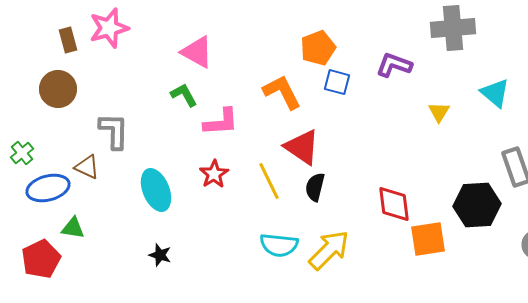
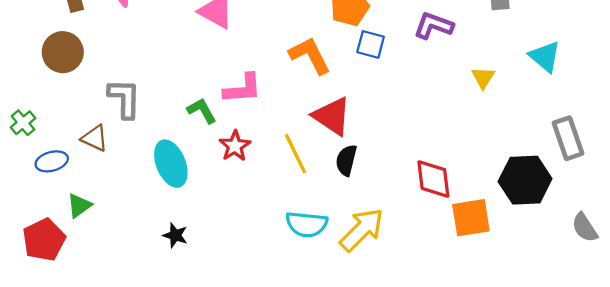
green L-shape: (184, 95) -> (202, 111), moved
blue ellipse: (48, 188) -> (52, 161), size x0.7
green triangle: (73, 228) -> (79, 206), turned -45

